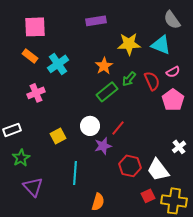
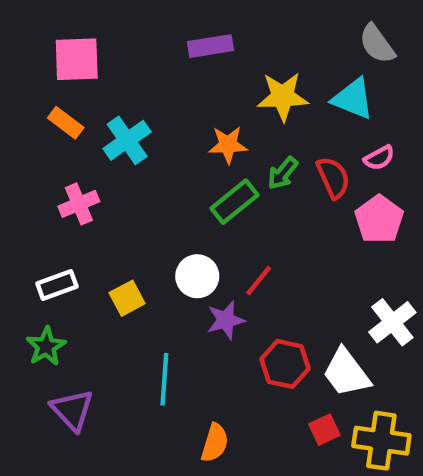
orange star: (104, 66) -> (228, 145), turned 30
white rectangle: (12, 130) -> (57, 285), moved
white cross: (179, 147) -> (392, 322), size x1.5

